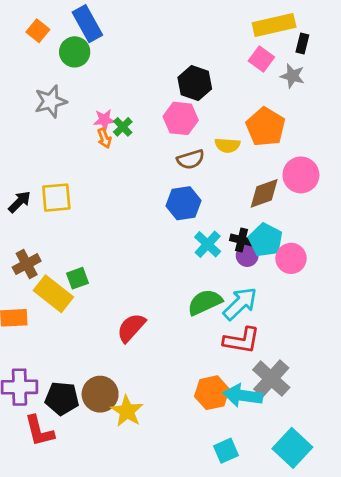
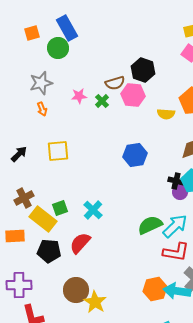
orange square: (38, 31) -> (32, 33), turned 35
green cross: (123, 127) -> (102, 101), moved
orange arrow: (104, 138) -> (42, 109), moved
brown semicircle: (191, 159) -> (115, 83), moved
yellow square: (56, 198) -> (58, 151), moved
cyan cross: (208, 244) -> (93, 210), moved
red semicircle: (131, 328) -> (80, 243), moved
black pentagon: (62, 398) -> (49, 251), moved

